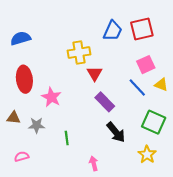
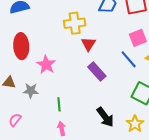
black arrow: (116, 132) -> (105, 117), moved
pink semicircle: (22, 157) -> (15, 120), turned -40
pink arrow: (94, 163) -> (62, 129), moved

